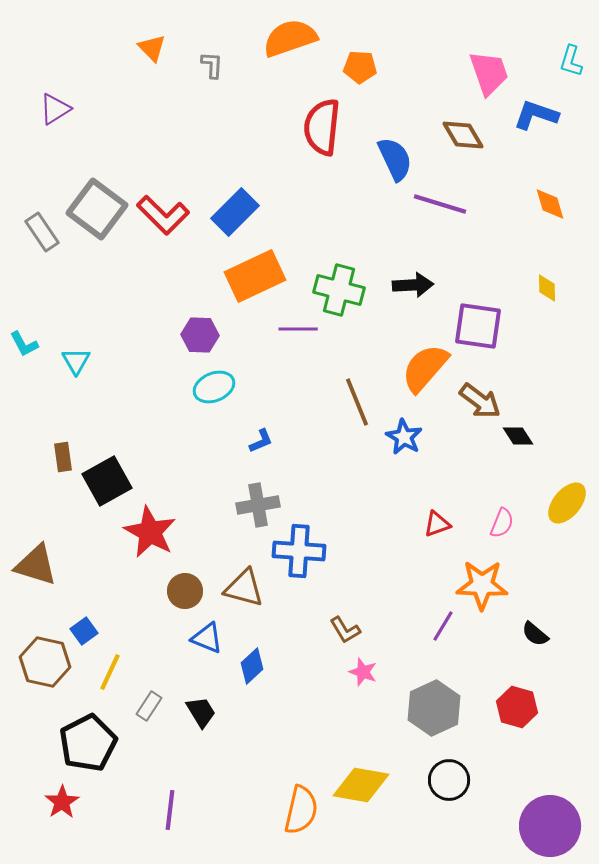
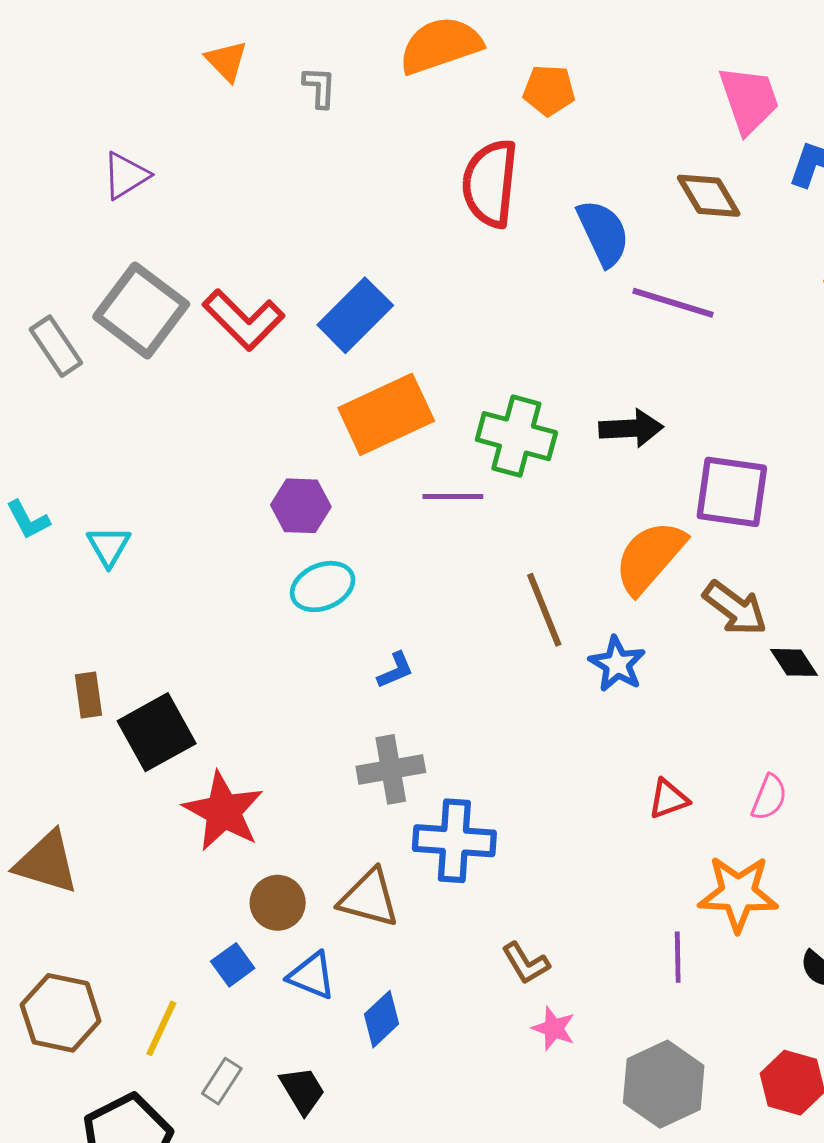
purple triangle: (55, 109) -> (126, 176), moved
purple line: (443, 626) -> (678, 957), turned -32
blue square: (84, 631) -> (233, 965), moved

